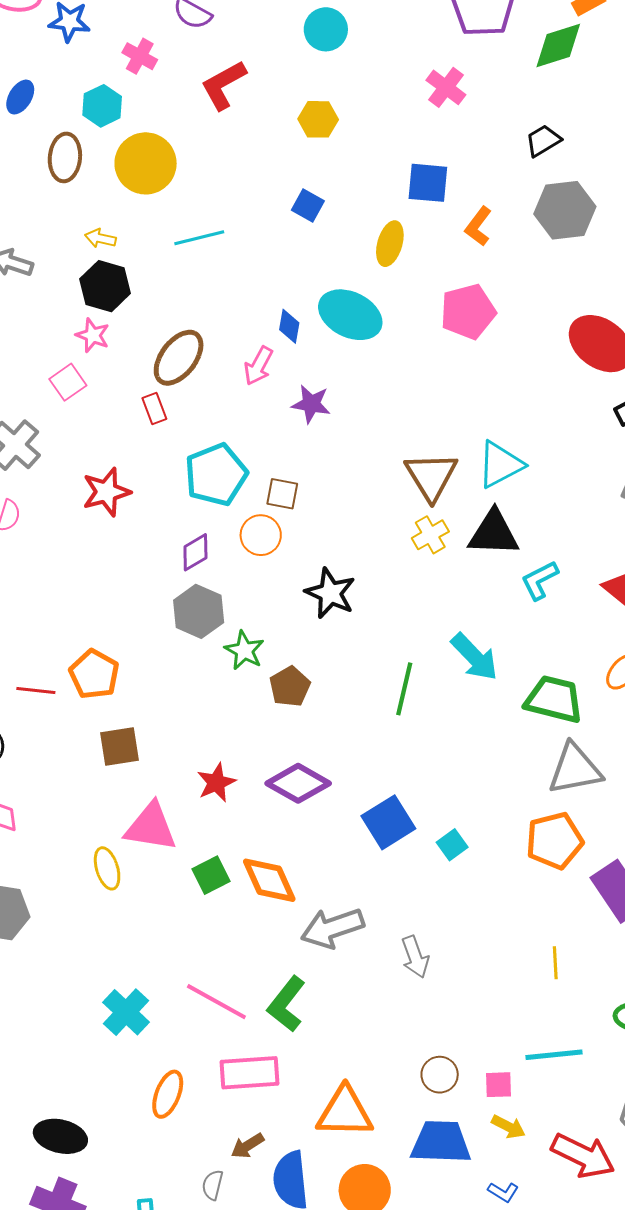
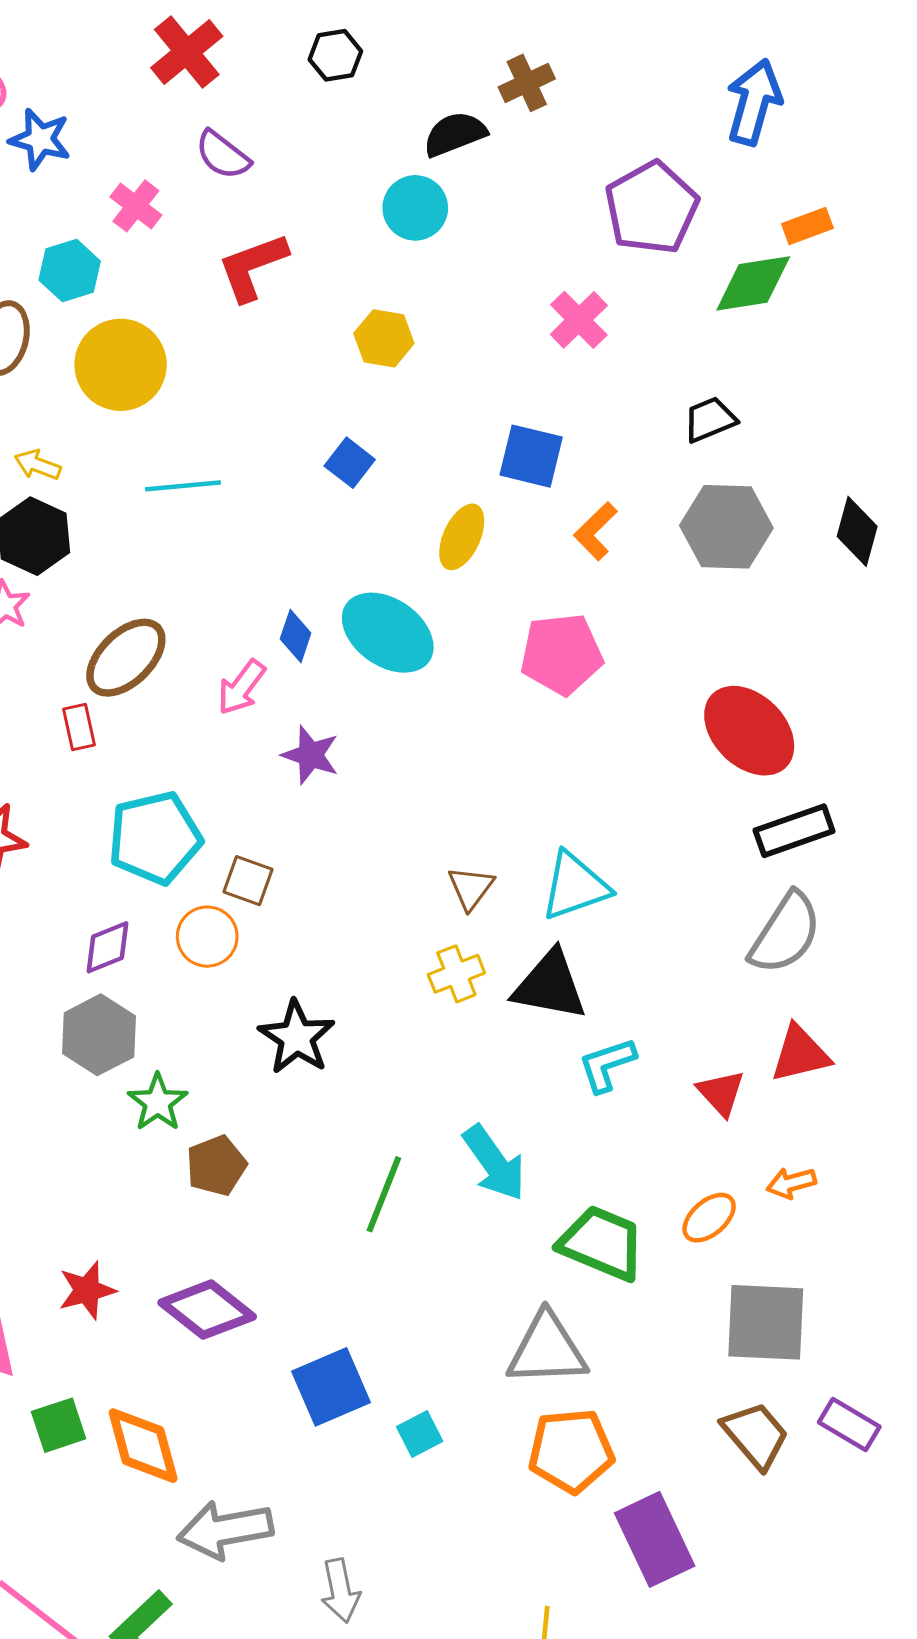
brown triangle: (431, 476) -> (471, 888), size x0.6
gray triangle: (575, 769) -> (547, 1349), moved

